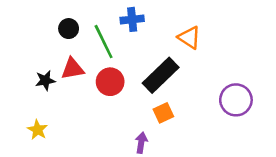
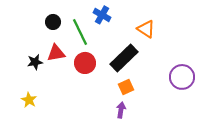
blue cross: (132, 19) -> (102, 15), turned 36
purple arrow: (141, 143) -> (121, 110), moved

